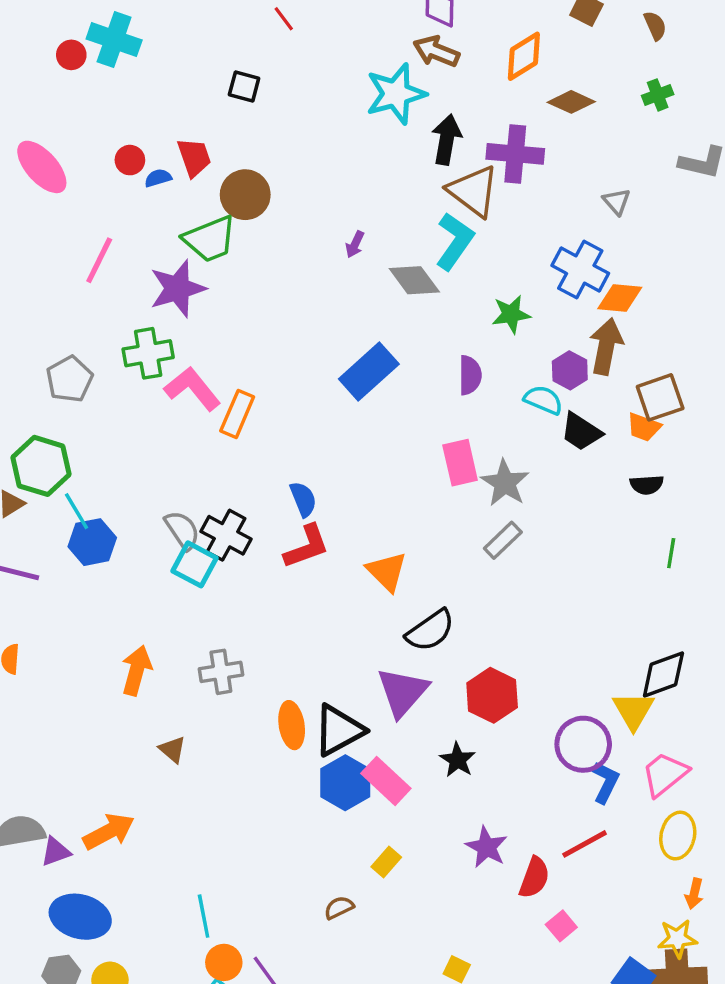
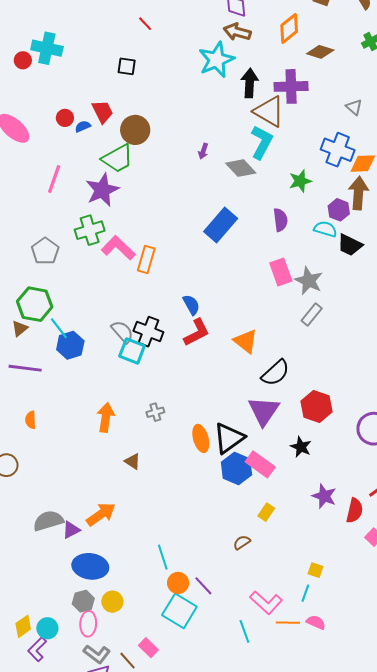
gray cross: (221, 672) -> (155, 412), size x0.7

